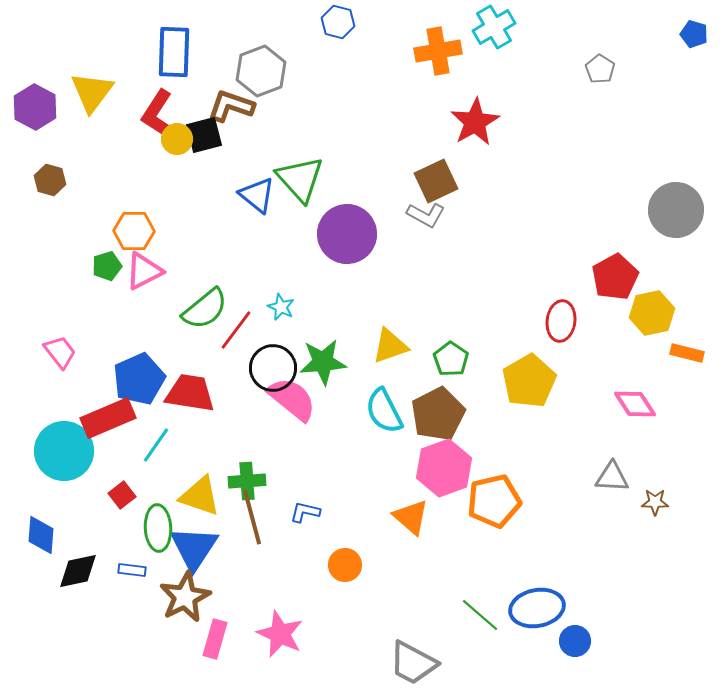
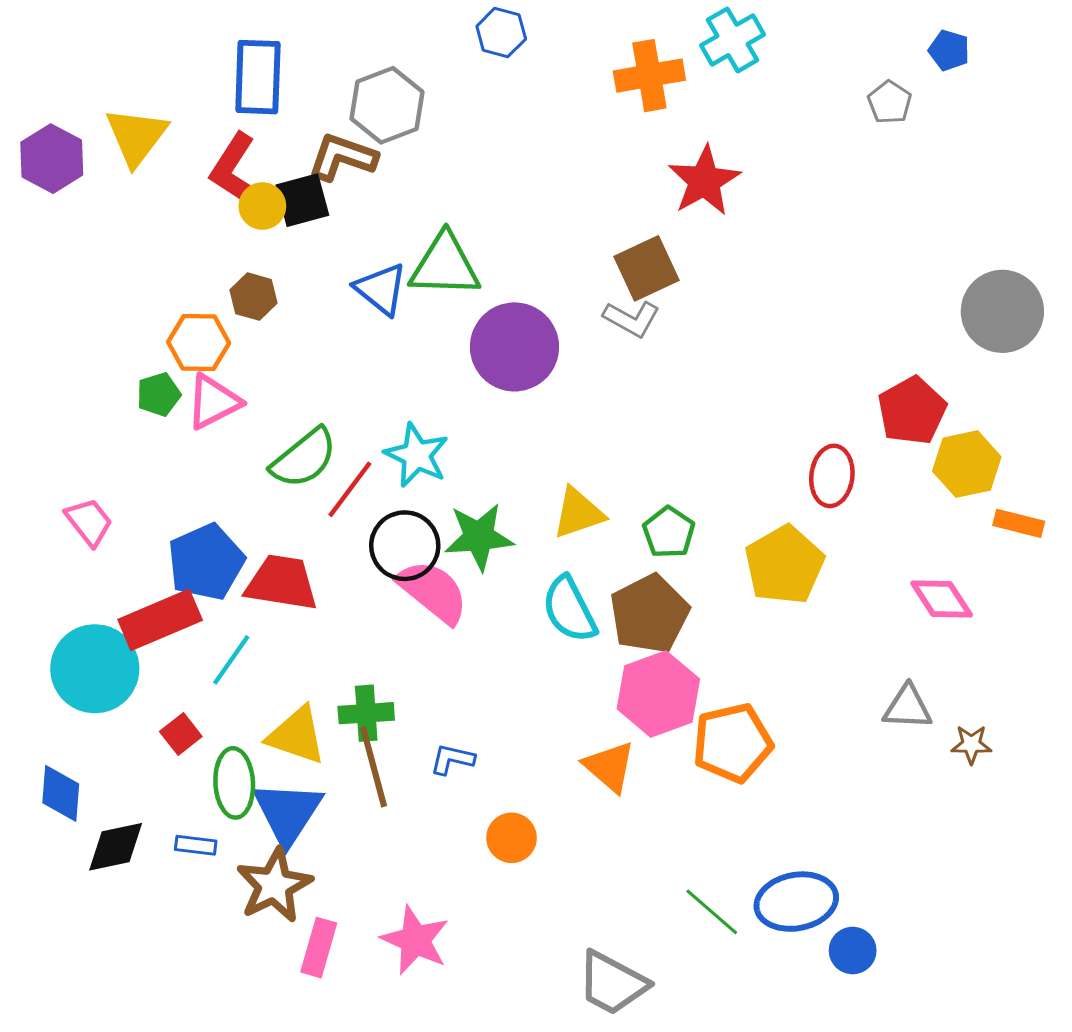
blue pentagon: (694, 34) -> (949, 50), moved
green triangle: (300, 179) -> (445, 265), turned -46
brown hexagon: (50, 180) -> (253, 297), moved
cyan star: (281, 307) -> (417, 455), size x1.6

